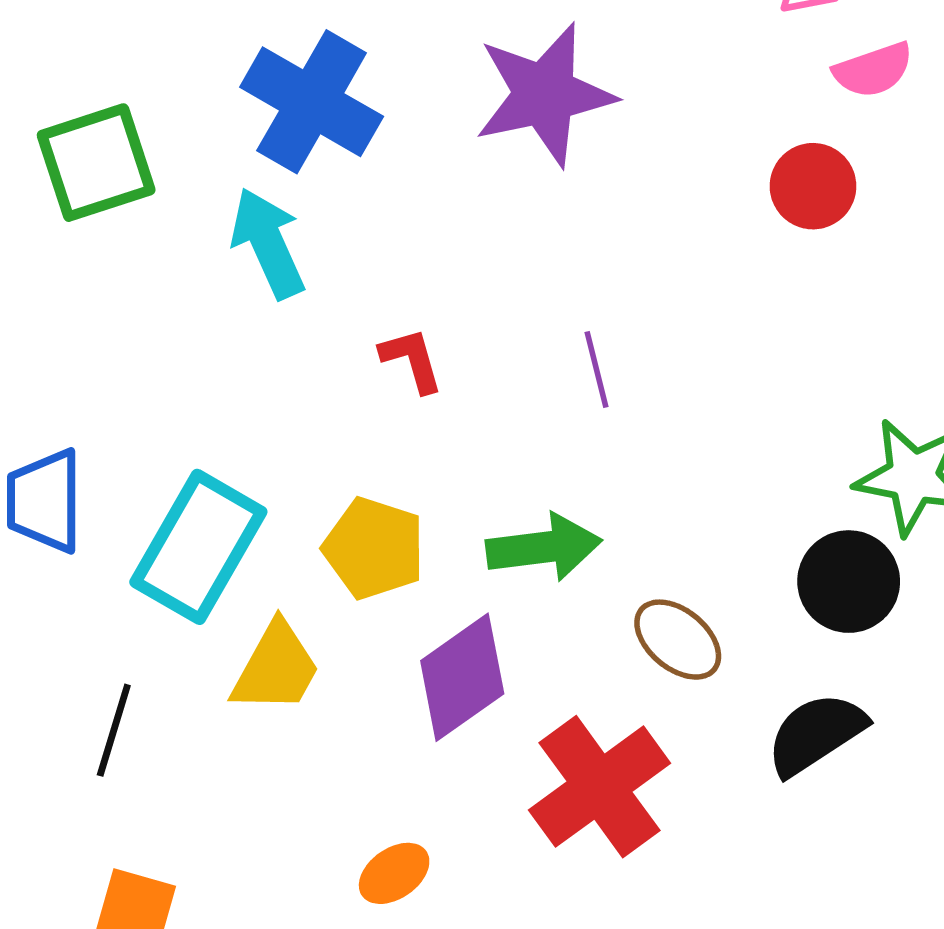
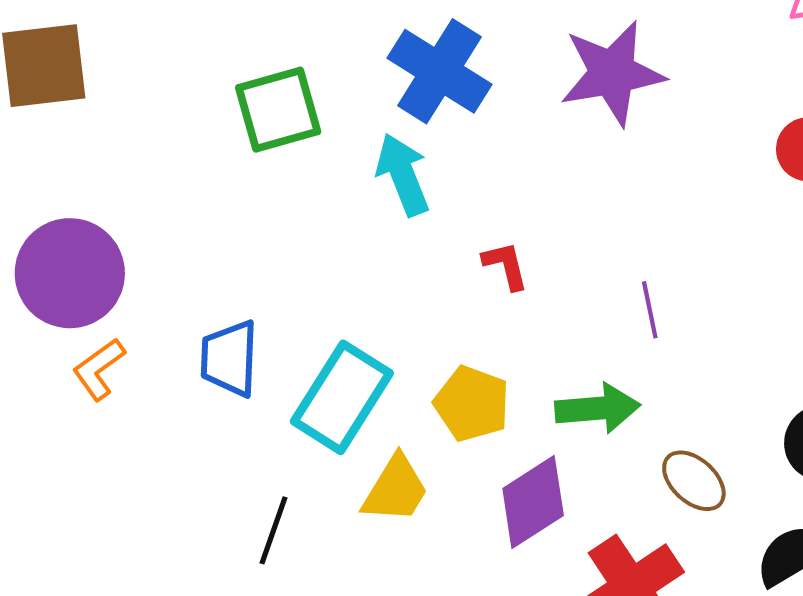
purple line: (597, 370) -> (650, 310), moved

